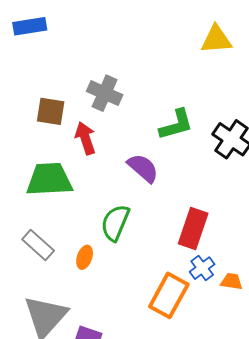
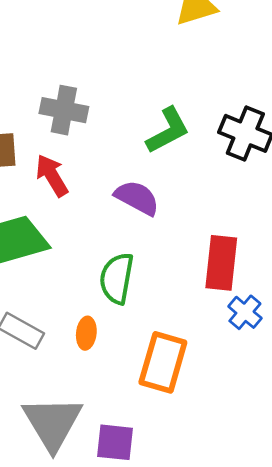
orange rectangle: (169, 295) -> (163, 362), moved

